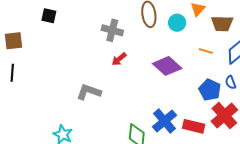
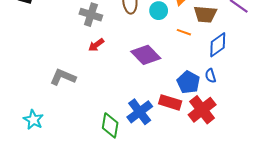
orange line: (206, 51) -> (184, 32), moved
red rectangle: (194, 126) -> (170, 102), moved

